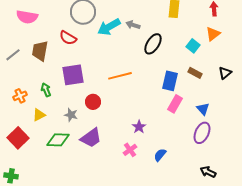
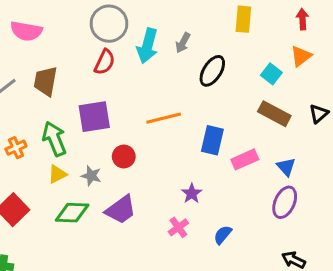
gray arrow: (133, 25) -> (183, 43), turned -80
cyan arrow: (109, 27) -> (147, 46), turned -45
red semicircle: (68, 38) -> (105, 62), moved, turned -96
brown rectangle: (195, 73) -> (274, 114), size x1.5
blue rectangle: (170, 81) -> (212, 140), moved
green arrow: (46, 90) -> (54, 139), size x1.6
pink rectangle: (175, 104) -> (245, 159), turned 36
yellow triangle: (39, 115) -> (57, 174), moved

